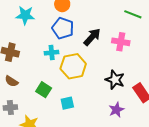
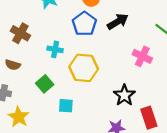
black arrow: (92, 37) -> (118, 22), moved
cyan cross: (52, 53) -> (55, 49), moved
brown semicircle: (12, 81) -> (13, 65), turned -32

